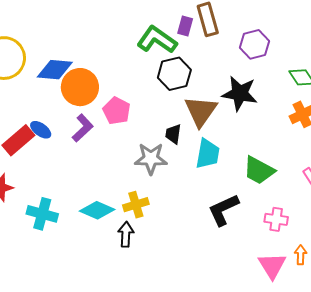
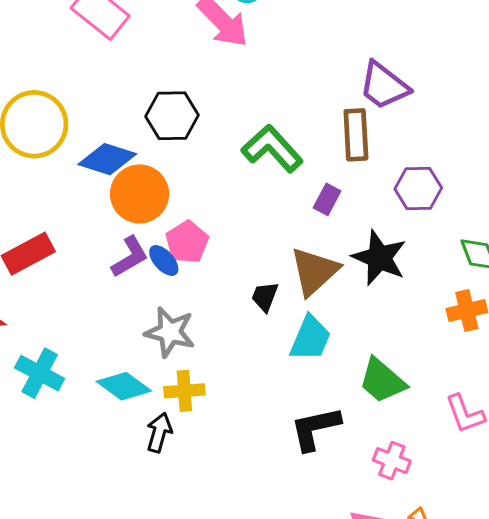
purple rectangle: (185, 26) -> (327, 199), moved
black hexagon: (174, 74) -> (172, 116), moved
blue ellipse: (41, 130) -> (164, 260), moved
gray star: (151, 159) -> (170, 332), moved

